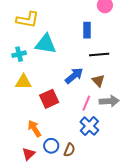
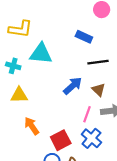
blue rectangle: (87, 30) -> (84, 37), turned -63
cyan cross: (19, 54) -> (13, 66), turned 32
red square: (49, 99) -> (61, 140), moved
orange arrow: (34, 129) -> (32, 126), moved

